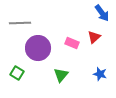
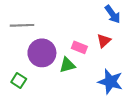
blue star: (100, 74) -> (110, 82), size x1.6
green triangle: (61, 75) -> (67, 65), moved, turned 35

